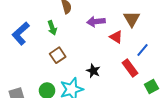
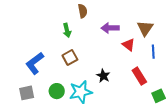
blue L-shape: (21, 33) -> (35, 63), moved
blue line: (142, 50) -> (153, 52), moved, turned -48

